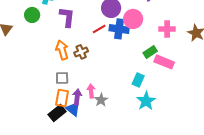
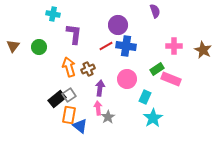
green circle: (32, 15) -> (39, 47), moved
pink circle: (133, 19) -> (127, 79), moved
gray square: (62, 78) -> (69, 95), turned -32
purple arrow: (77, 97) -> (100, 88), moved
black rectangle: (57, 113) -> (57, 99), moved

